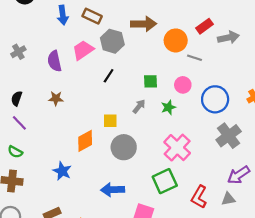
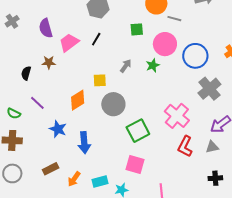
pink trapezoid: (83, 50) -> (69, 43), moved
green square: (150, 81) -> (137, 29), moved
pink circle: (183, 85) -> (165, 44), size x1.5
black semicircle: (17, 98) -> (26, 73), moved
purple line: (19, 123) -> (37, 103), moved
pink cross: (177, 148) -> (177, 116), moved
green square: (165, 181) -> (138, 131), moved
blue arrow: (113, 190) -> (84, 143), moved, turned -90

